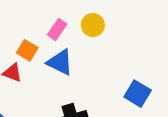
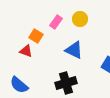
blue triangle: (60, 62) -> (74, 50), moved

